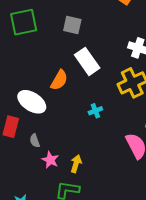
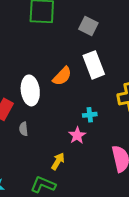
white ellipse: (32, 102) -> (30, 90), turned 36
pink star: (50, 160) -> (77, 135), moved

